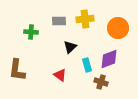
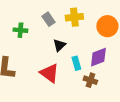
gray rectangle: (59, 21) -> (48, 19), turned 56
red triangle: (60, 75) -> (49, 73), size x1.5

